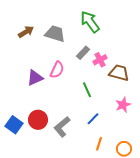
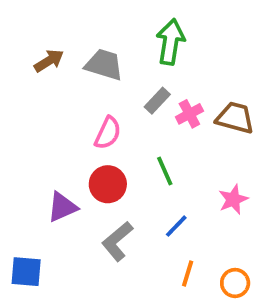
green arrow: (90, 22) -> (170, 42), turned 45
brown trapezoid: (119, 73) -> (235, 118), moved
purple triangle: (35, 78) -> (62, 207), moved
red circle: (38, 120) -> (108, 184), moved
blue square: (14, 125) -> (26, 272), moved, turned -30

